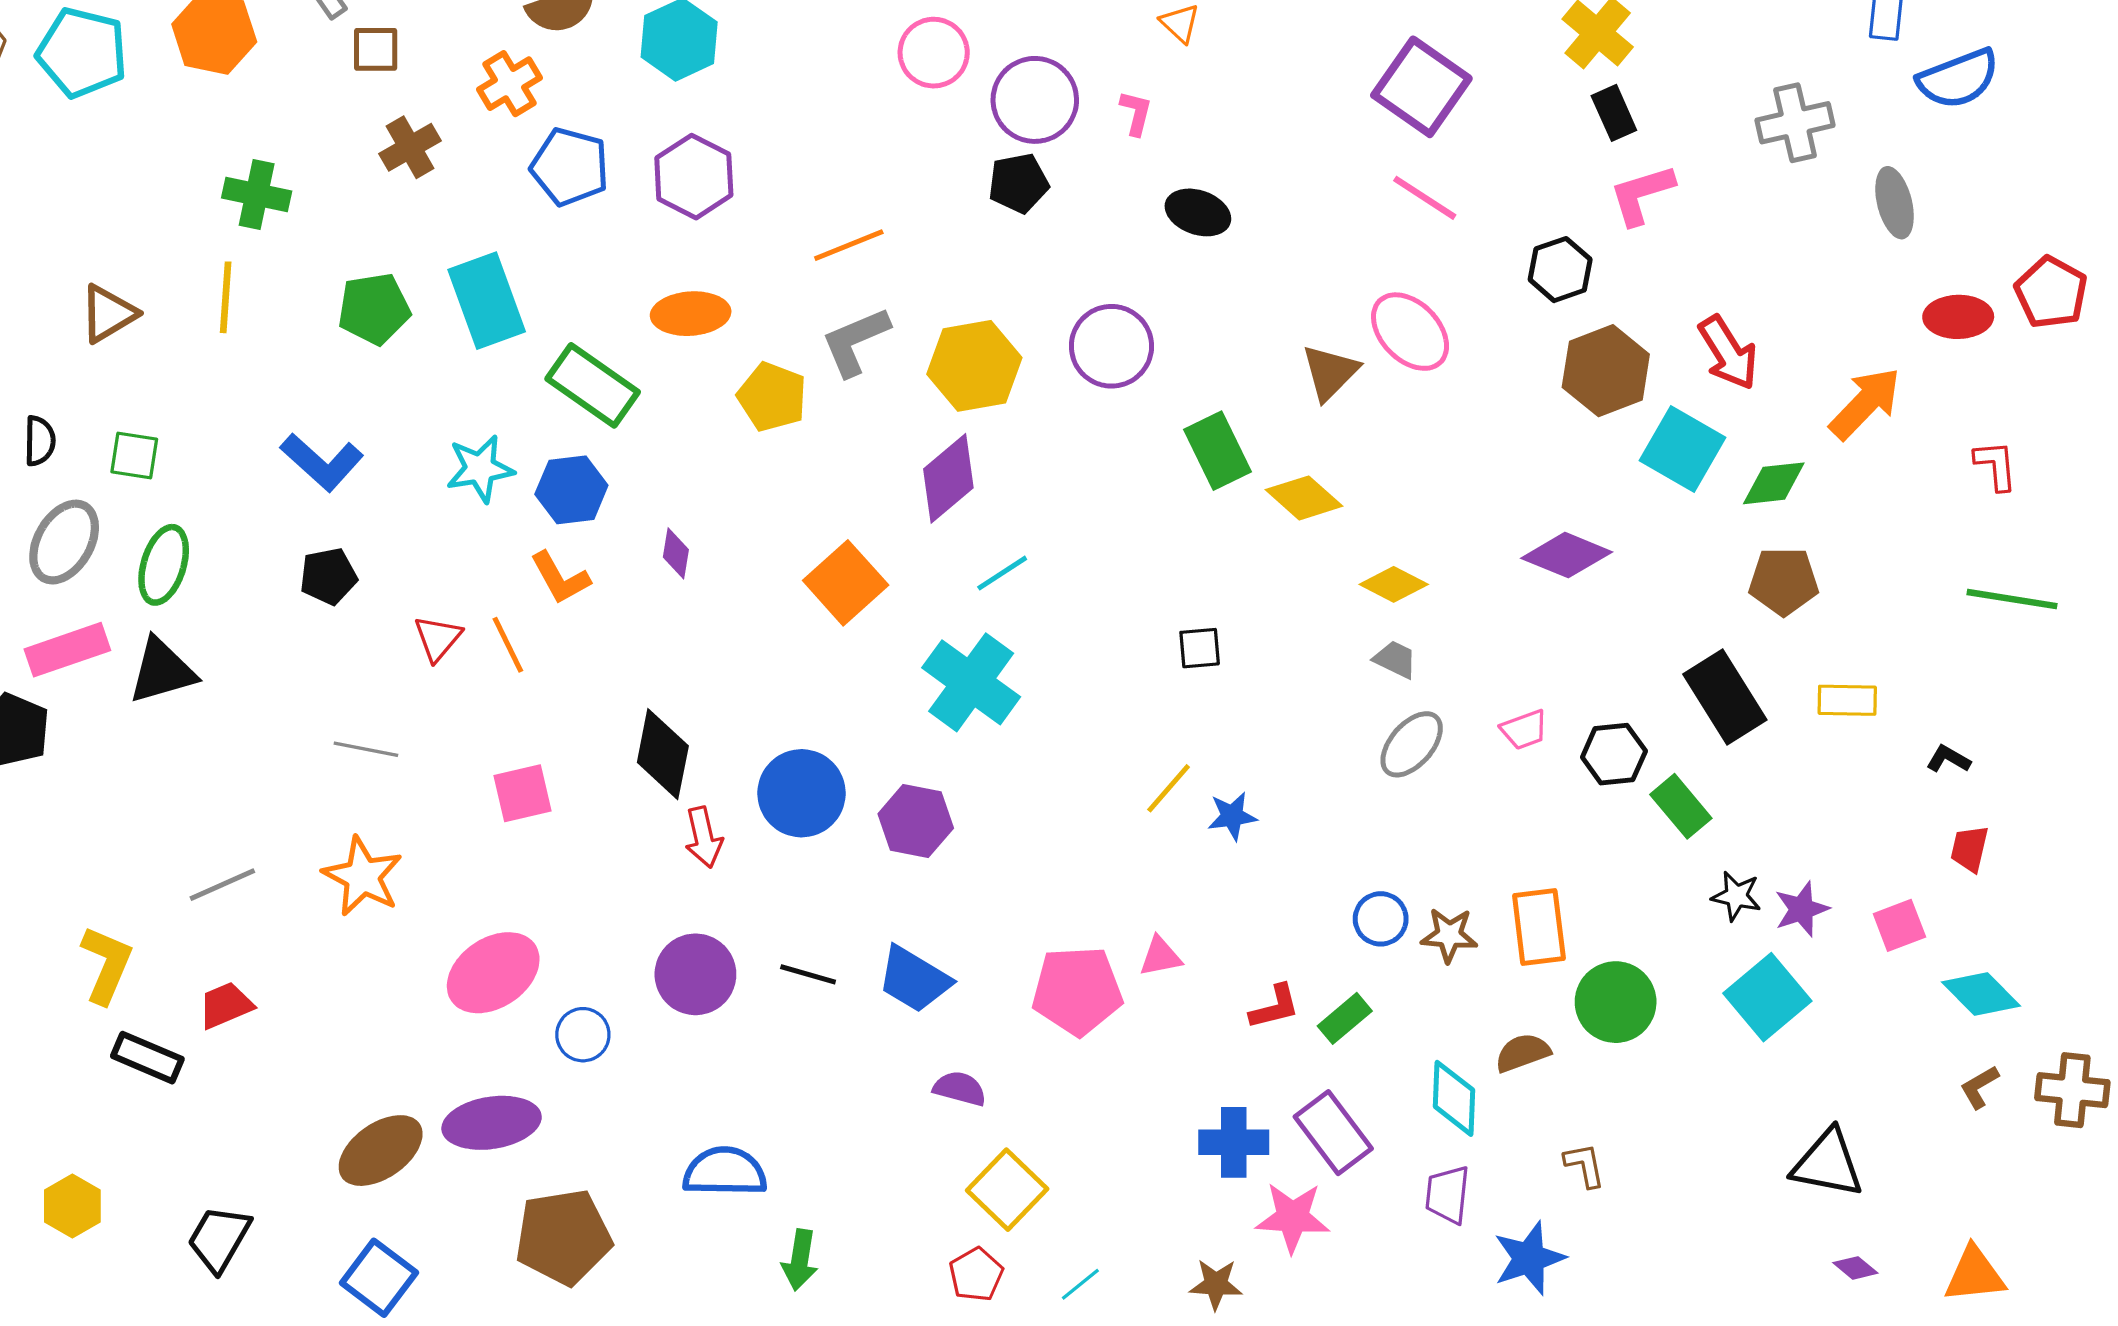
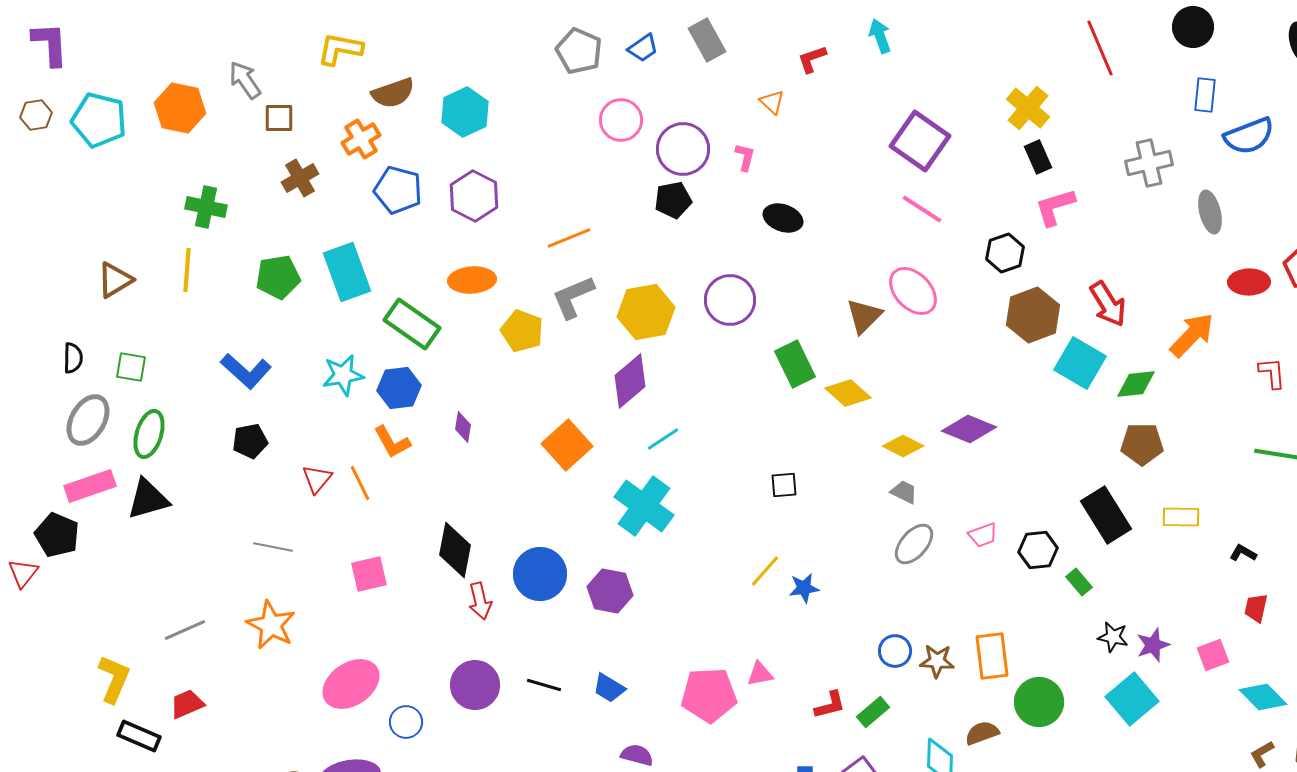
purple diamond: (1567, 555) -> (969, 429), moved
green rectangle: (1681, 806) -> (1079, 582), size x0.7
blue trapezoid: (914, 979) -> (609, 688), size x0.7

